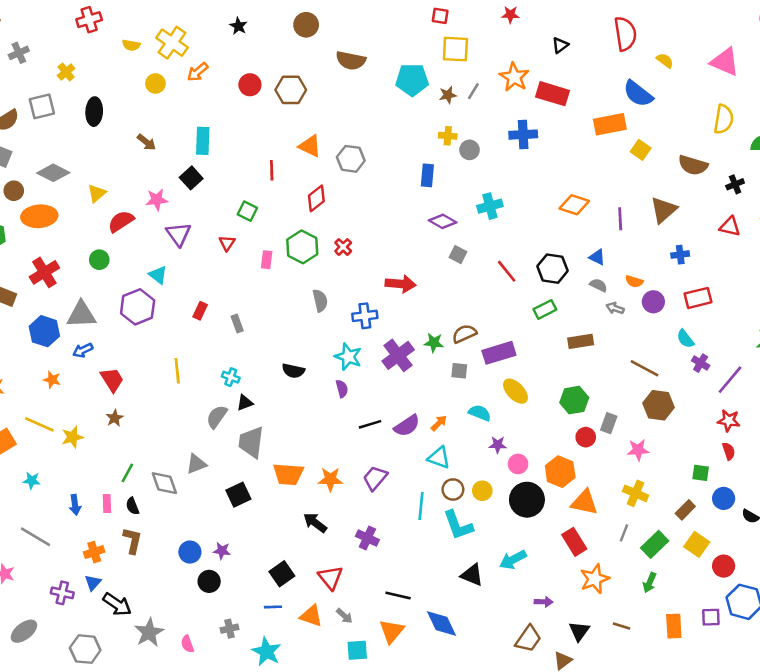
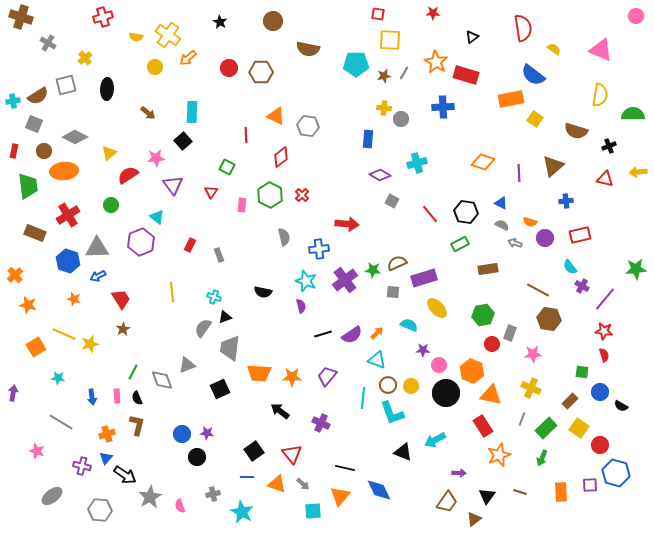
gray cross: (19, 53) -> (48, 43), turned -35

